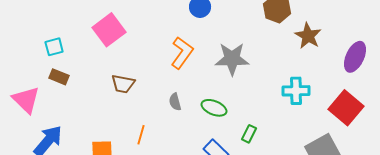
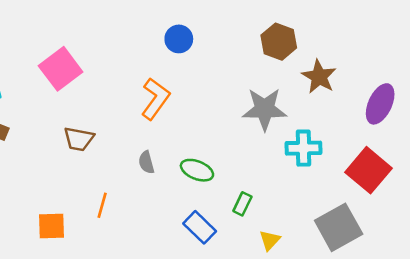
gray star: (232, 59) -> (265, 109), moved

